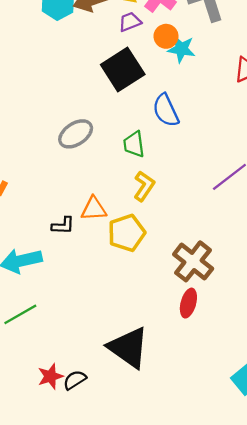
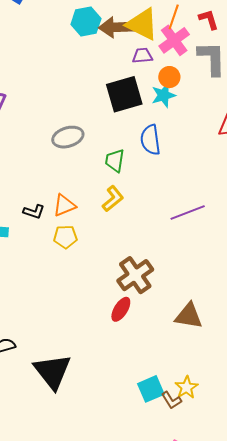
cyan star: (181, 49) -> (163, 95), moved, turned 30
orange triangle: (94, 209) -> (64, 205), turned -35
yellow pentagon: (127, 233) -> (65, 237), moved, size x0.7
black triangle: (128, 348) -> (52, 371), moved

